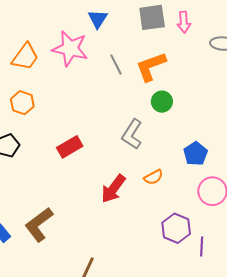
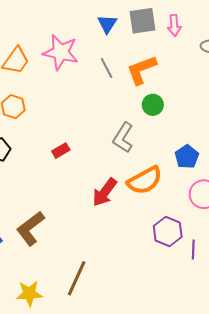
blue triangle: (98, 19) -> (107, 24), moved
red rectangle: (70, 147) -> (61, 151), size x0.7
orange semicircle: (153, 177) -> (145, 180), size x1.8

